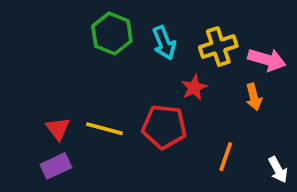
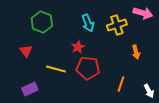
green hexagon: (112, 33) -> (42, 22), moved
pink arrow: (267, 60) -> (143, 13), moved
red star: (194, 88) -> (78, 47), moved
red triangle: (58, 129) -> (26, 51), moved

